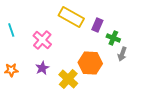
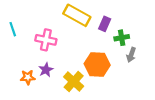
green cross: (113, 38) -> (122, 38), turned -32
pink cross: (42, 40) -> (46, 40), turned -30
orange star: (11, 70) -> (28, 77), moved

